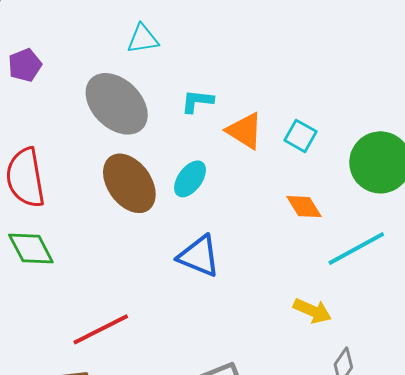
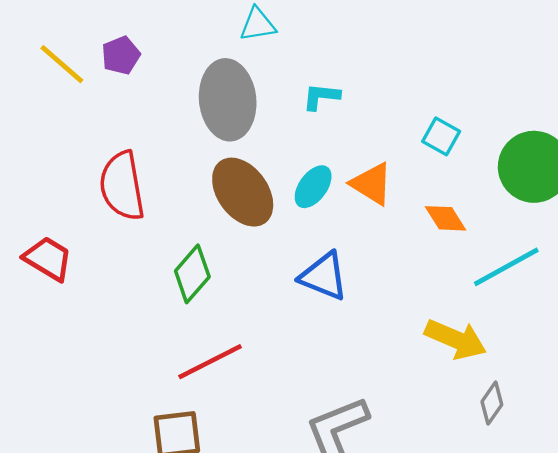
gray ellipse: (117, 104) -> (228, 100), turned 40
orange triangle: (245, 131) -> (372, 184), moved
green diamond: (31, 249) -> (192, 274), moved, turned 69
yellow arrow: (312, 311) -> (456, 339), size x1.4

